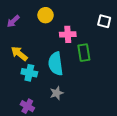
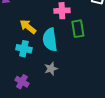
yellow arrow: (19, 54) -> (28, 27), moved

